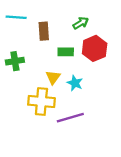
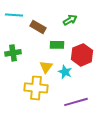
brown rectangle: (44, 31) -> (38, 27), turned -56
red hexagon: (95, 48) -> (82, 55), moved
purple line: (70, 118) -> (76, 102), moved

